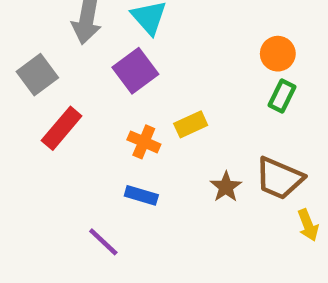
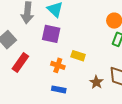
purple square: (135, 71) -> (51, 34), turned -36
yellow rectangle: (191, 124) -> (78, 56), turned 48

